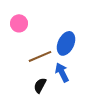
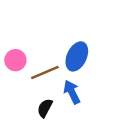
pink circle: (19, 23) -> (15, 60), moved

